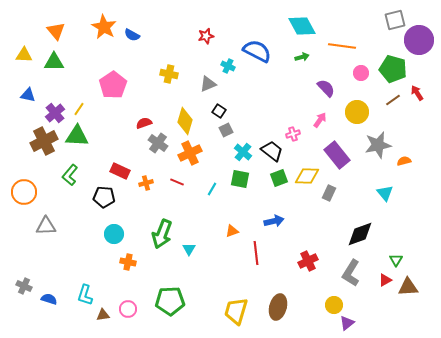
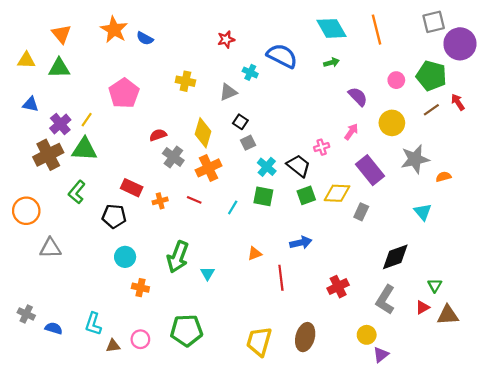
orange line: (342, 46) -> (377, 30), moved, turned 68

